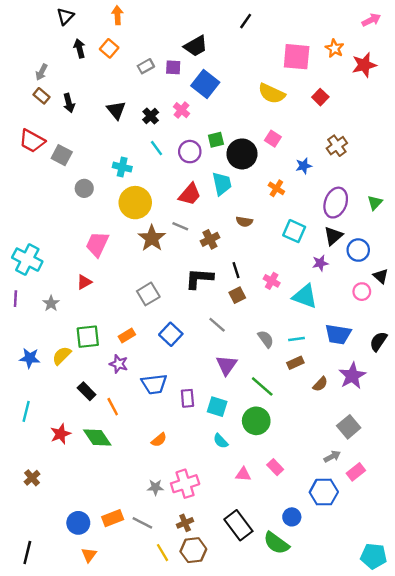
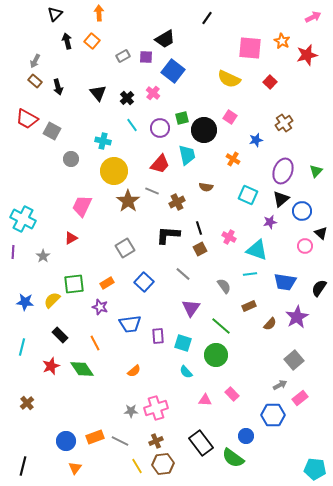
cyan line: (297, 339) -> (250, 274), moved
black rectangle: (87, 391) -> (60, 335), moved

